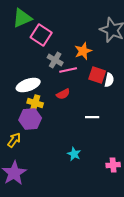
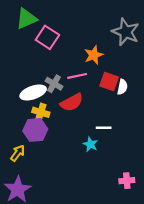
gray cross: (55, 60) -> (54, 84), moved
red semicircle: (63, 94) -> (72, 102), size x1.5
cyan star: (74, 154) -> (90, 144), moved

